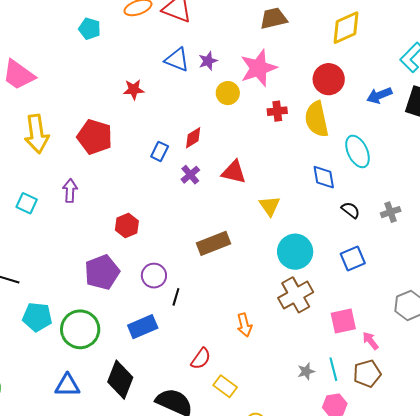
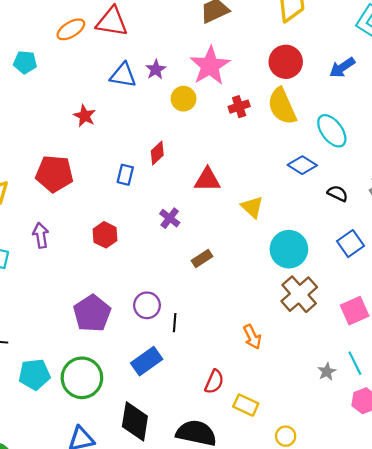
red star: (134, 90) -> (85, 116), turned -30
purple cross: (190, 175) -> (170, 218), moved
blue diamond: (324, 177) -> (302, 165), turned -36
red hexagon: (127, 226) -> (105, 235), moved
brown rectangle: (214, 243) -> (202, 259), size x0.6

